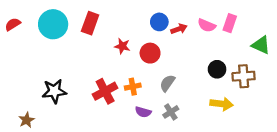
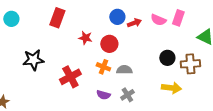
cyan circle: (53, 24) -> (11, 19), moved, size x0.6
gray semicircle: (167, 83) -> (124, 70), turned 56
orange cross: (133, 87) -> (103, 67), moved, turned 32
black star: (54, 91) -> (33, 60), moved

